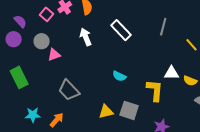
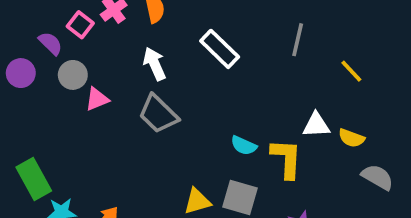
purple semicircle: (20, 21) -> (51, 43), moved
cyan semicircle: (119, 76) -> (244, 146), moved
green rectangle: (19, 77) -> (34, 179), moved
gray trapezoid: (69, 90) -> (158, 114), moved

